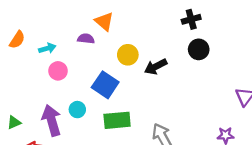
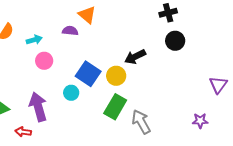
yellow circle: (128, 55) -> (116, 76), moved
cyan circle: (77, 110) -> (71, 93), moved
green rectangle: (117, 120) -> (115, 107), moved, turned -55

